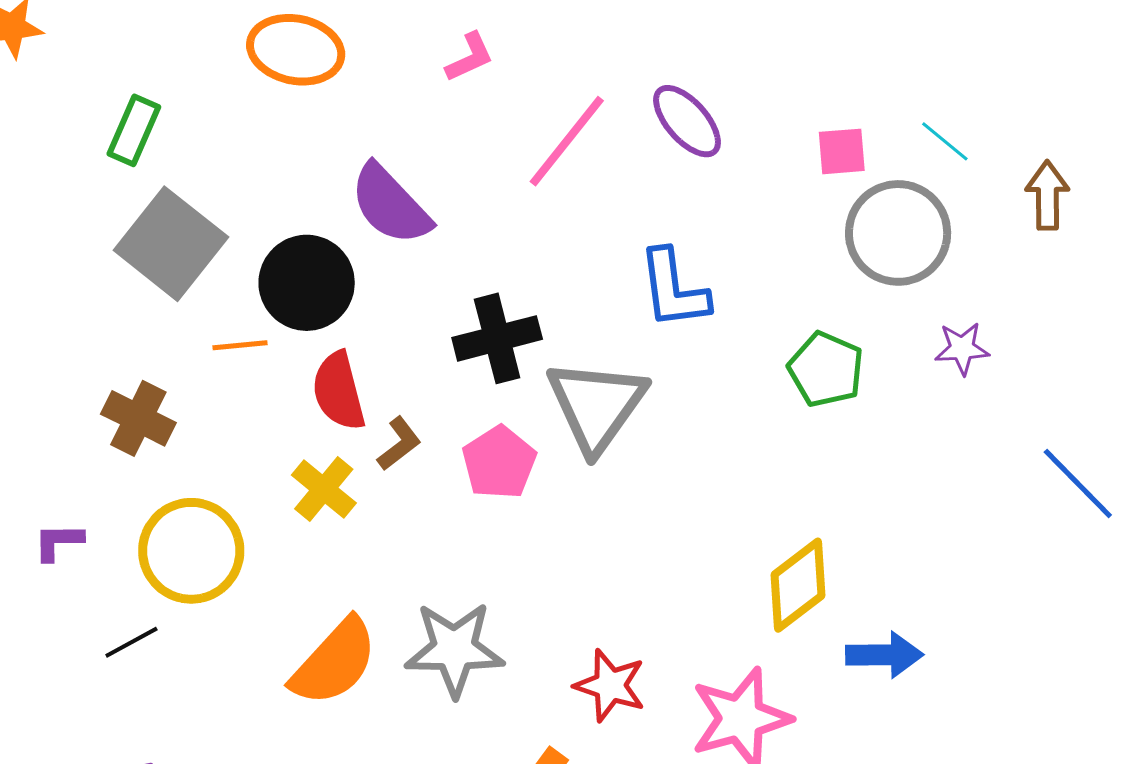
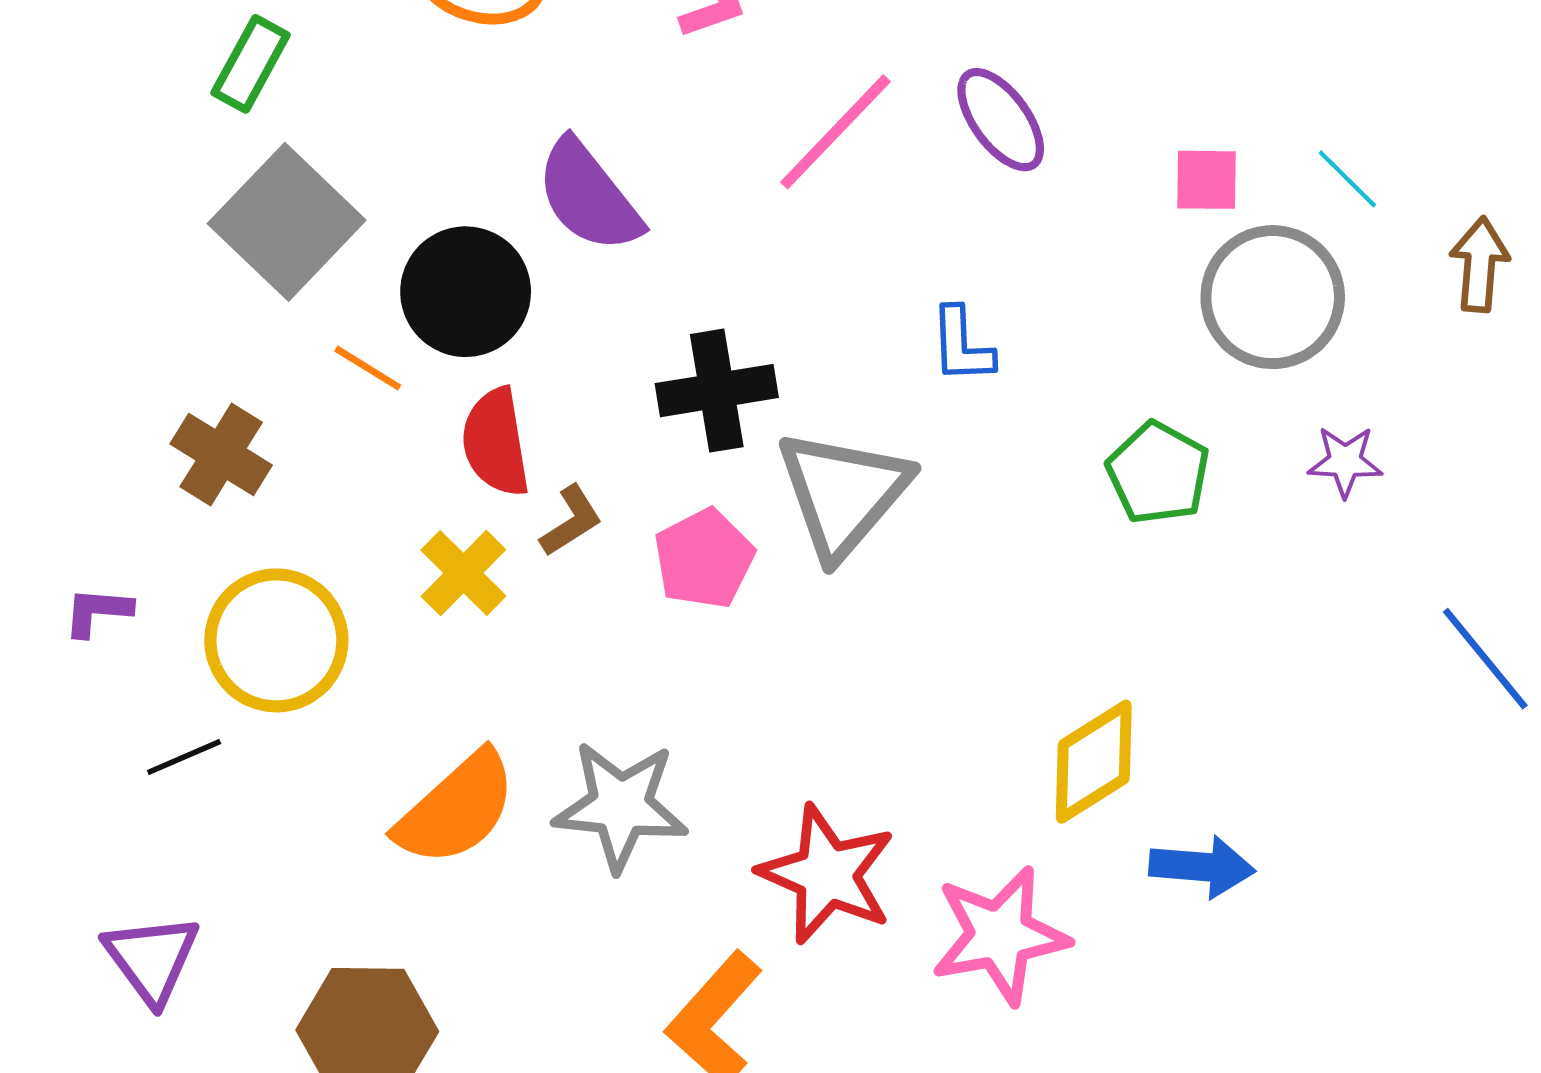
blue L-shape: (674, 289) -> (962, 345), size x0.7
orange line: (240, 345) -> (368, 368), turned 32
red star: (610, 685) -> (827, 874), size x1.4

